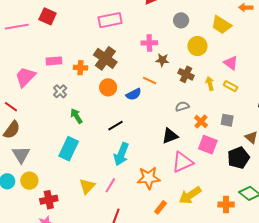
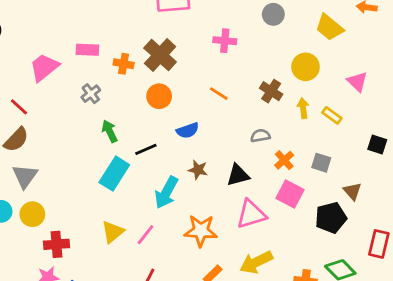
yellow circle: (197, 46) -> (306, 67), moved
brown star: (162, 60) -> (198, 170), moved
pink triangle: (231, 63) -> (357, 82), moved
blue semicircle: (134, 94) -> (188, 130), moved
black line: (116, 126) -> (146, 149), moved
cyan rectangle: (69, 149) -> (114, 174), moved

